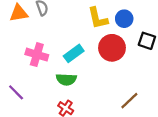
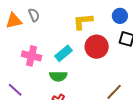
yellow L-shape: (98, 18) -> (83, 21), turned 100
blue circle: (124, 19) -> (120, 16), moved

